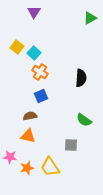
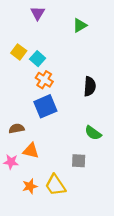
green triangle: (90, 18) -> (80, 25), moved
blue square: (41, 96) -> (45, 106), size x1.5
brown semicircle: (30, 116) -> (16, 129), moved
pink star: (10, 157) -> (11, 162), moved

